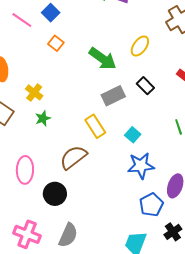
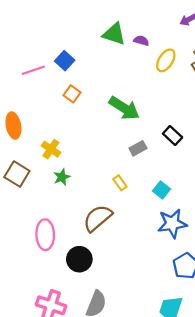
pink line: (22, 20) -> (33, 70), turned -50
yellow ellipse: (140, 46) -> (166, 60), moved
gray rectangle: (113, 96) -> (138, 148), size x0.7
yellow rectangle: (95, 126) -> (120, 183), size x0.6

